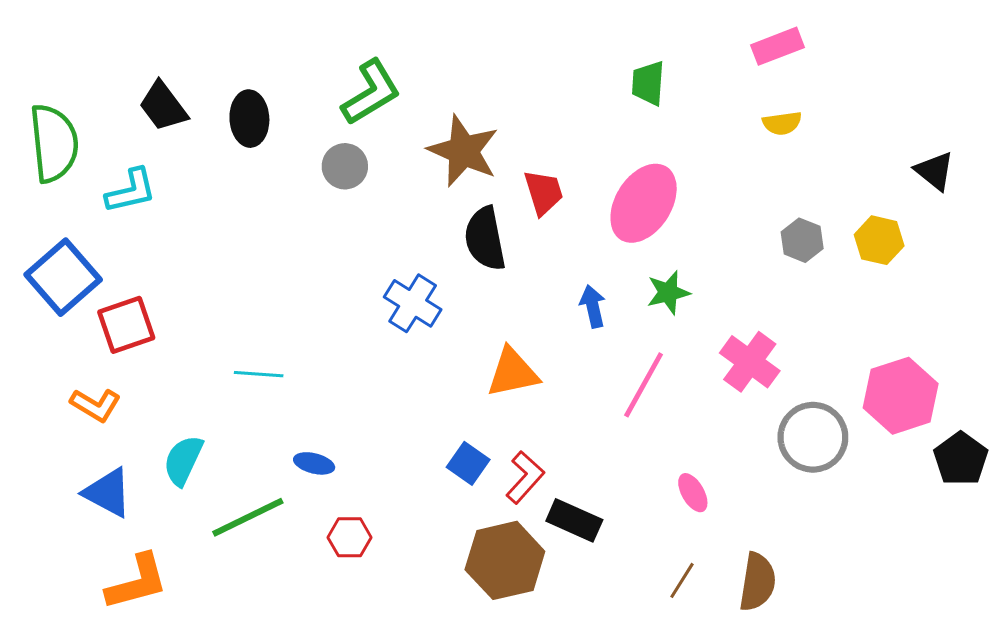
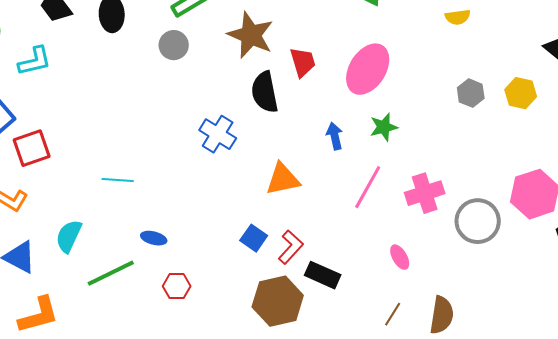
pink cross: (750, 362) -> (425, 193), moved, turned 36

